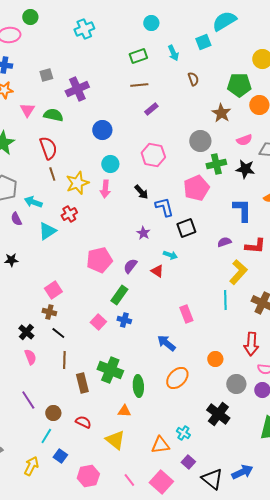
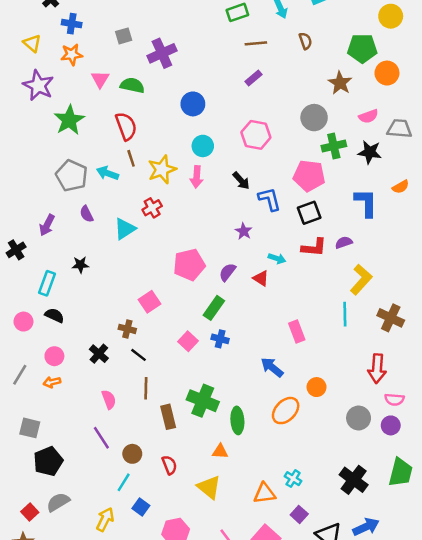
brown line: (139, 85) -> (256, 43), moved
pink pentagon: (196, 188) -> (309, 176), turned 30
cyan arrow: (33, 202) -> (108, 173), moved
black square: (186, 228) -> (309, 213), moved
red L-shape: (255, 246) -> (314, 247), moved
pink square: (53, 290) -> (150, 302), moved
pink semicircle: (30, 357) -> (109, 399), moved
orange circle: (215, 359) -> (317, 387), moved
black cross: (218, 414) -> (354, 480), moved
red semicircle: (83, 422) -> (169, 465), turned 42

